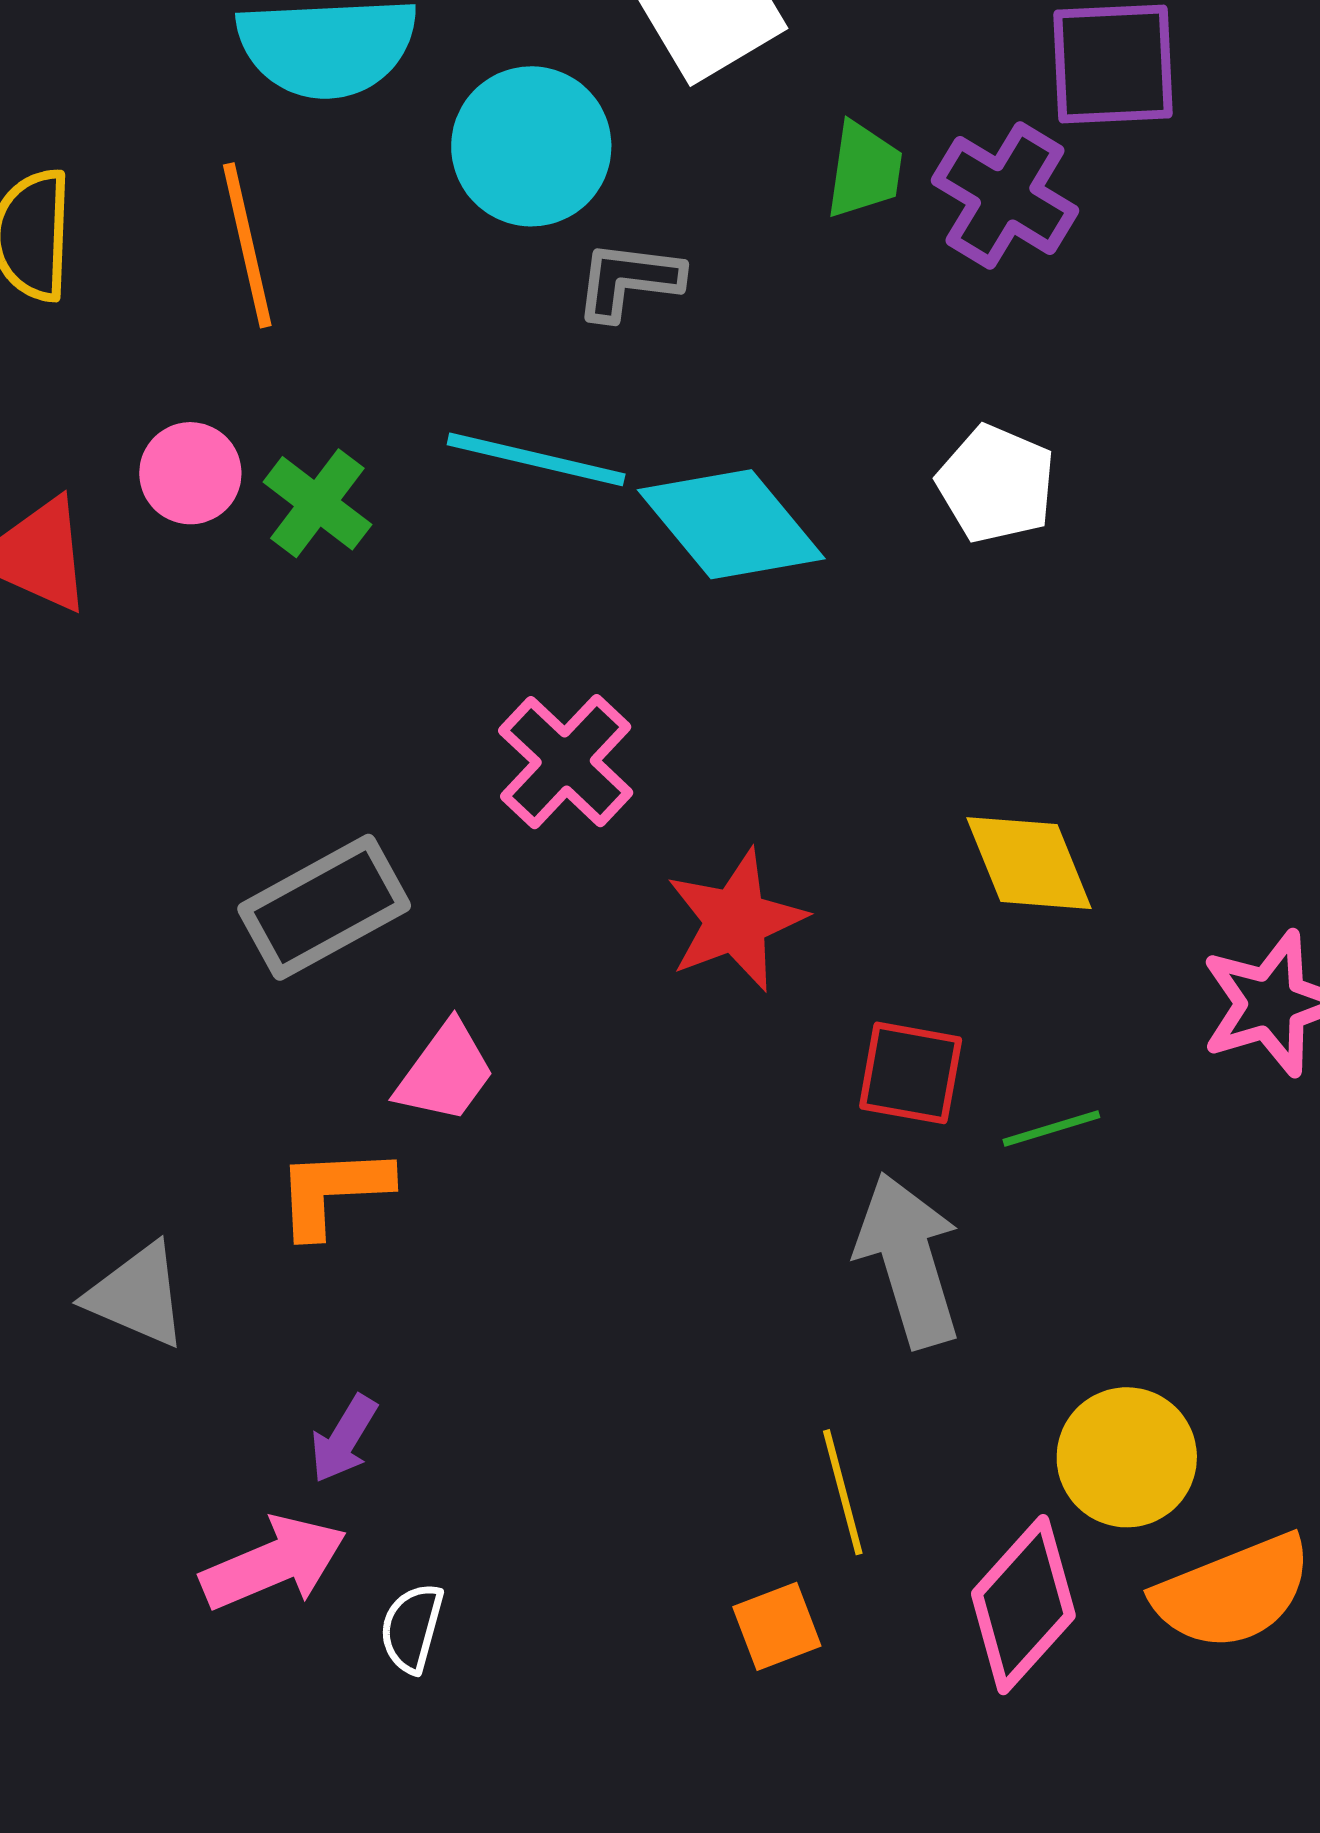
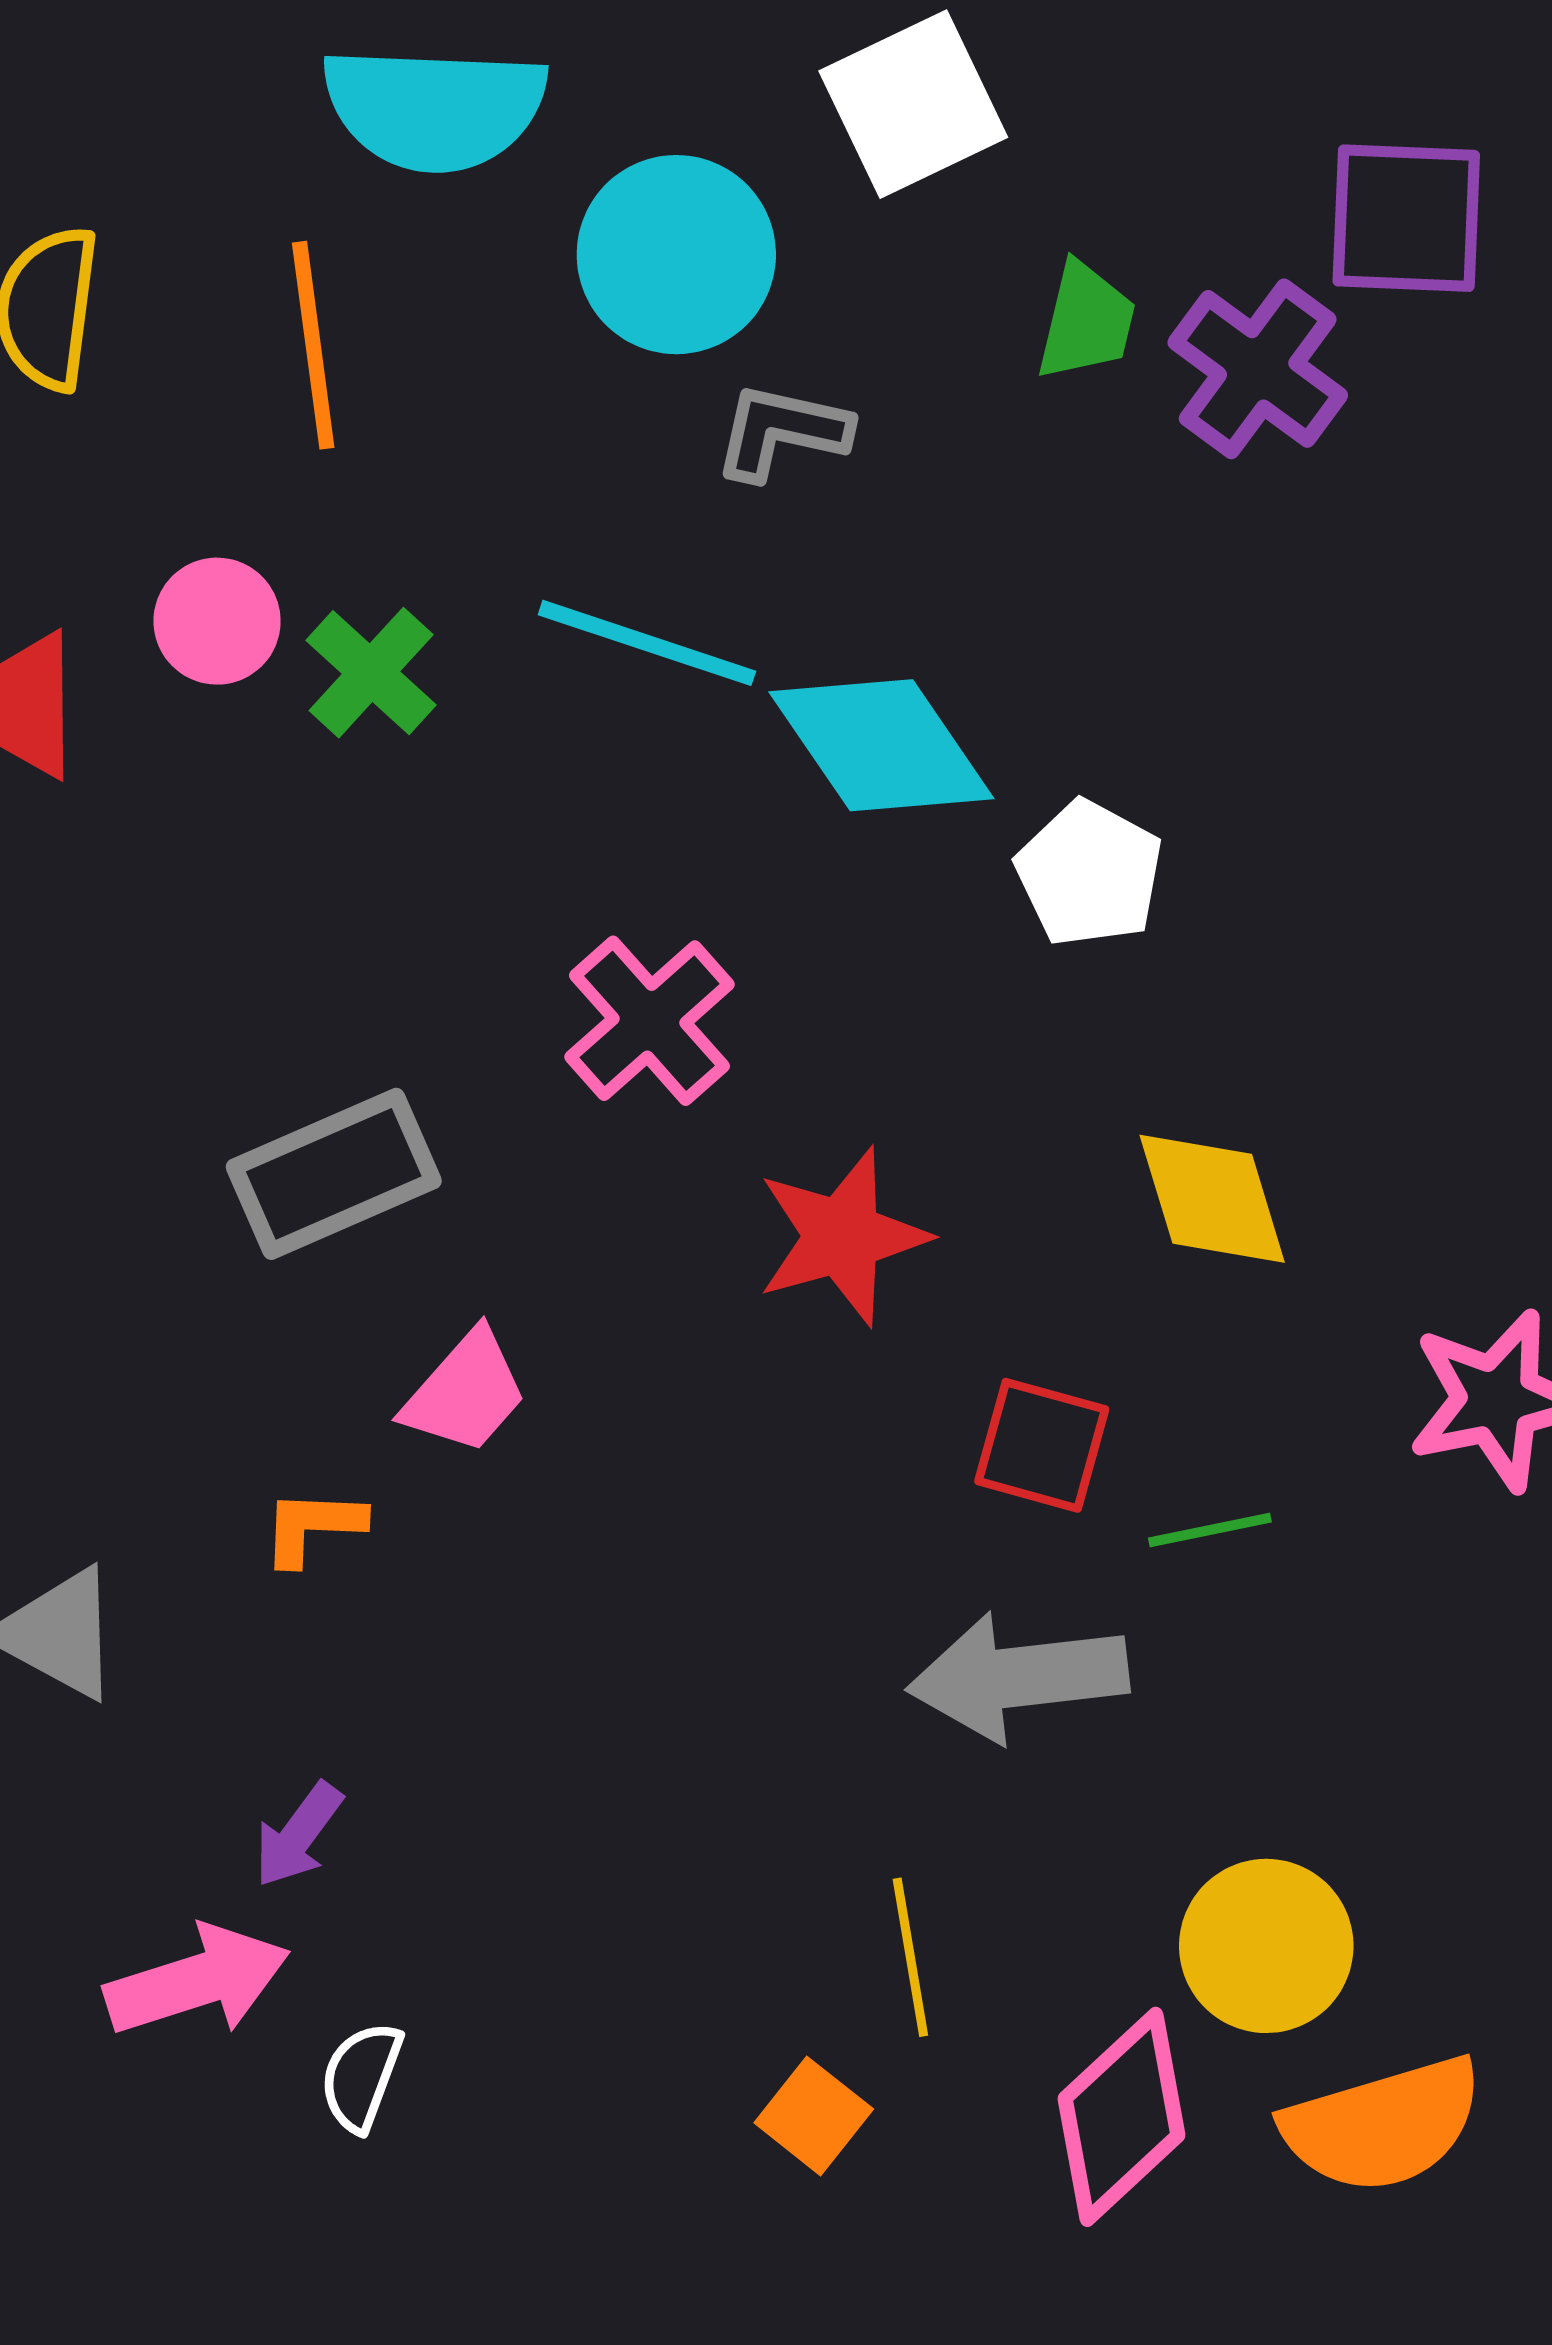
white pentagon: (996, 484) -> (1089, 874), moved
orange L-shape: (333, 1191) -> (313, 1527), size x0.7
gray arrow: (908, 1260) -> (1018, 1677), turned -85
orange square: (777, 1626) -> (814, 2116), turned -36

